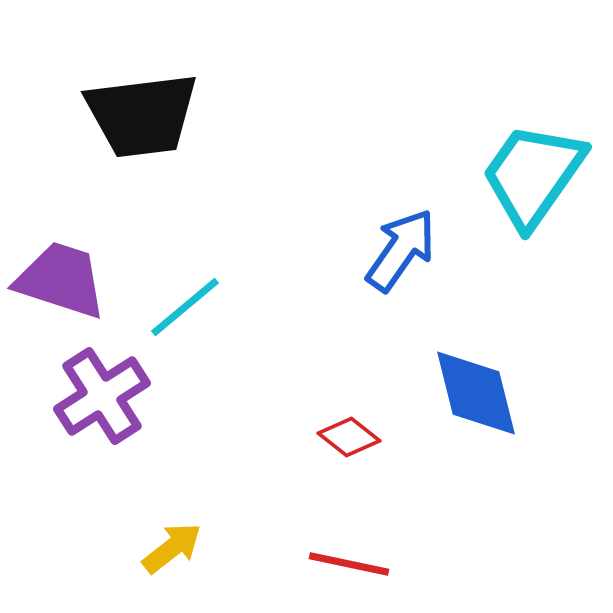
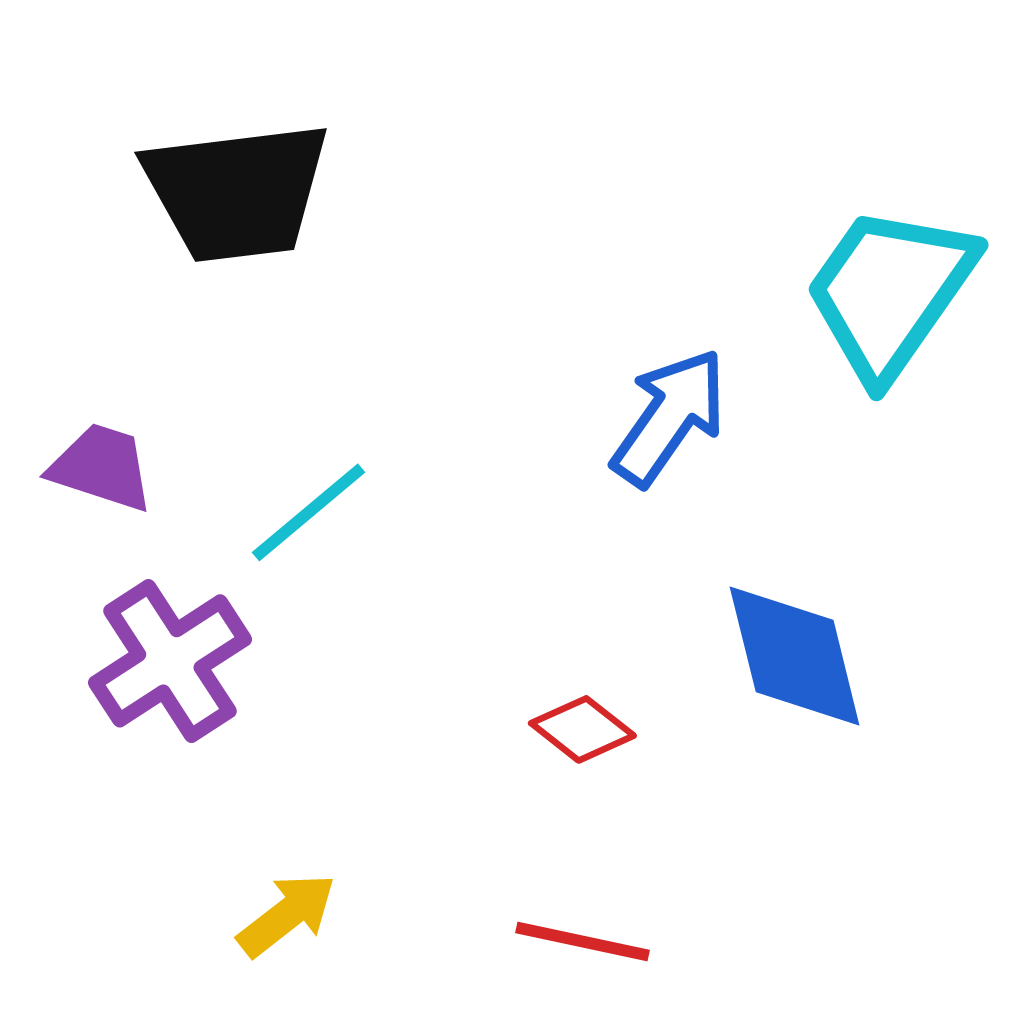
purple trapezoid: (61, 280) -> (102, 467), size x0.7

